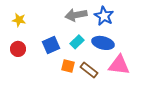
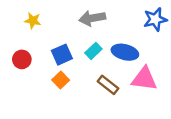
blue star: (104, 16) -> (155, 19), moved, turned 30
yellow star: (19, 20) -> (33, 21), moved
orange square: (68, 66) -> (61, 80), moved, turned 32

